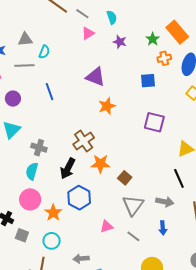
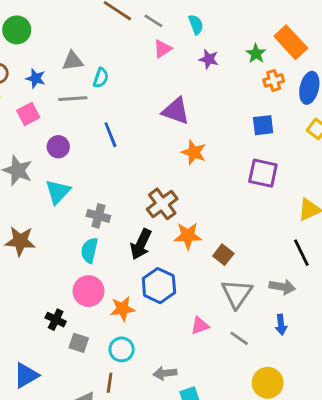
blue square: (148, 81) -> (263, 125), moved
orange star: (107, 106) -> (194, 152), turned -30
orange star: (53, 213) -> (123, 309), turned 30

